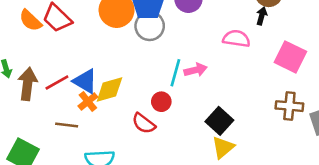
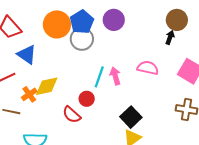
pink semicircle: (236, 39) -> (148, 68), moved
pink arrow: (196, 70) -> (115, 76), turned -96
blue triangle: (85, 81) -> (27, 54), moved

